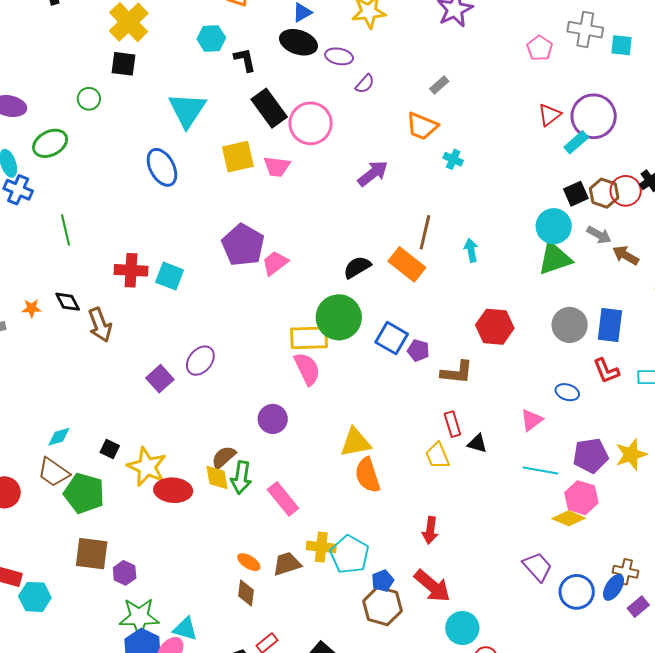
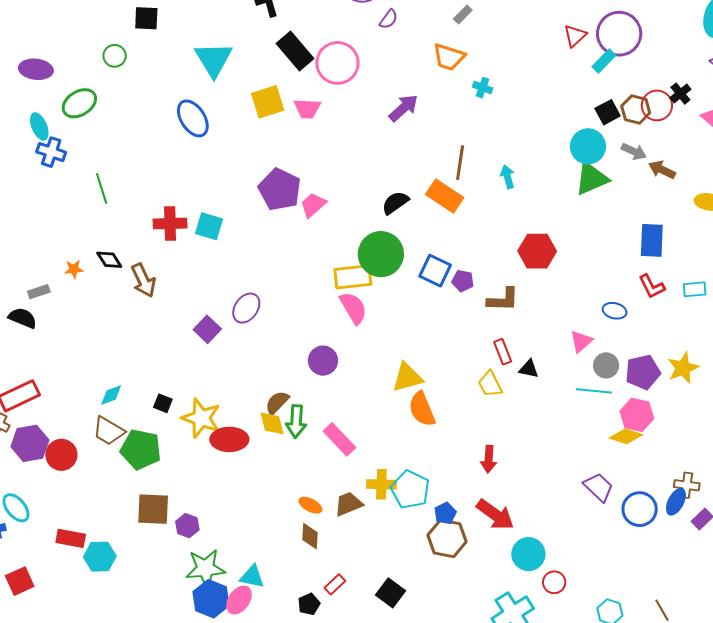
gray circle: (570, 325) -> (606, 365), moved, size x0.7

